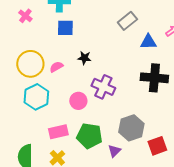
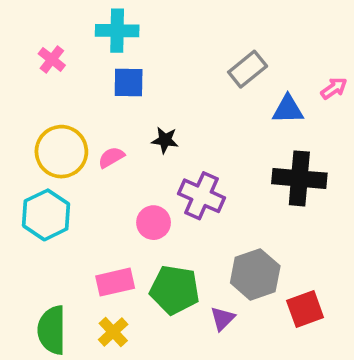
cyan hexagon: (36, 97) -> (46, 215), moved

